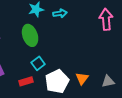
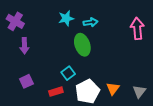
green ellipse: (30, 35) -> (82, 45), moved
gray triangle: (108, 81) -> (139, 92), turned -40

